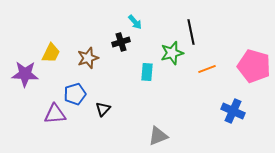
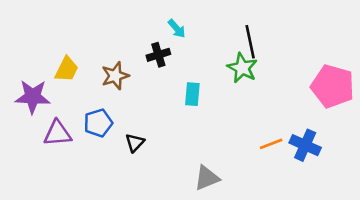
green star: (172, 53) -> (242, 68), moved, turned -30
orange line: (207, 69) -> (271, 144), moved
purple triangle: (55, 114) -> (58, 133), moved

